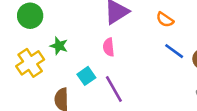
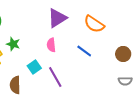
orange semicircle: (165, 20) -> (94, 24), size x1.5
blue line: (174, 51) -> (84, 51), moved

